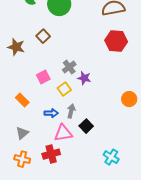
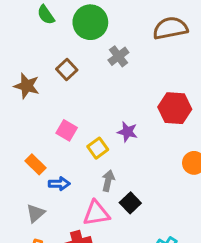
red hexagon: (116, 41) -> (175, 108), moved
gray cross: (69, 67) -> (118, 56), moved
pink square: (43, 77) -> (67, 130), turned -32
blue arrow: (51, 113) -> (59, 184), moved

